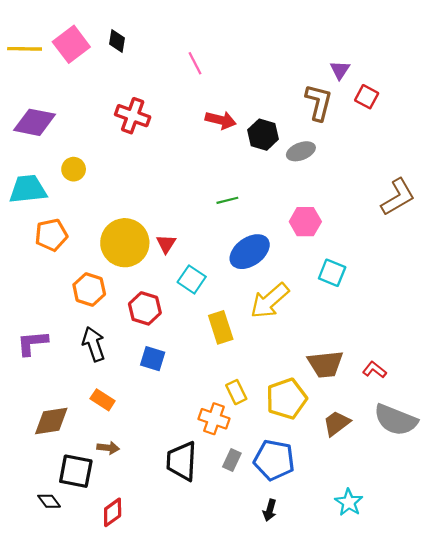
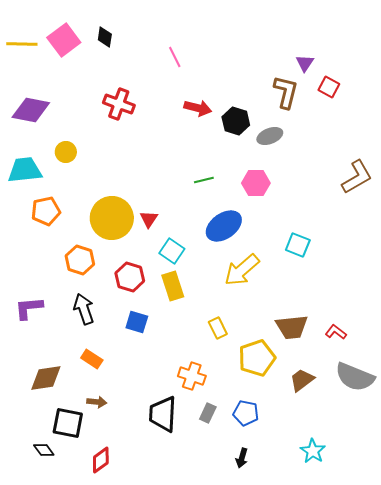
pink hexagon: (305, 222) -> (256, 183), moved
yellow rectangle: (221, 327) -> (173, 286), moved
yellow rectangle: (236, 392) -> (218, 328), moved
blue pentagon: (274, 460) -> (246, 413), size x0.7

